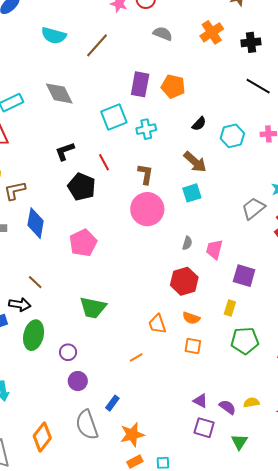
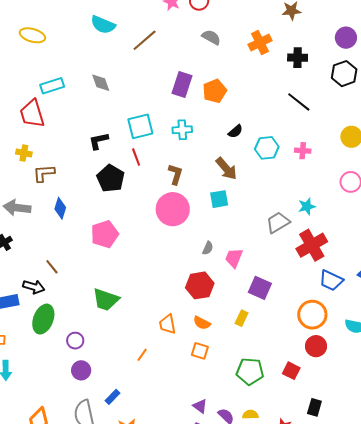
orange pentagon: (173, 86) -> (215, 91), turned 30
gray diamond: (59, 93) -> (101, 83), size x0.7
cyan square: (114, 117) -> (140, 126), moved
blue diamond: (36, 223) -> (60, 208), size x0.7
green pentagon: (245, 341) -> (250, 371), moved
orange line: (136, 357) -> (142, 355), turned -32

